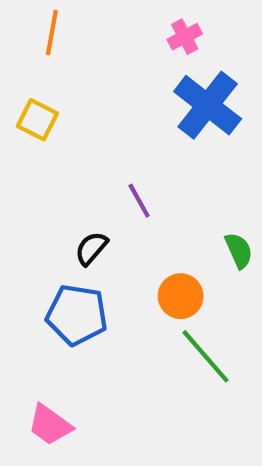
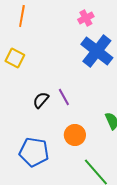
black semicircle: (91, 248) -> (41, 100), moved
orange circle: (181, 296) -> (75, 135), moved

